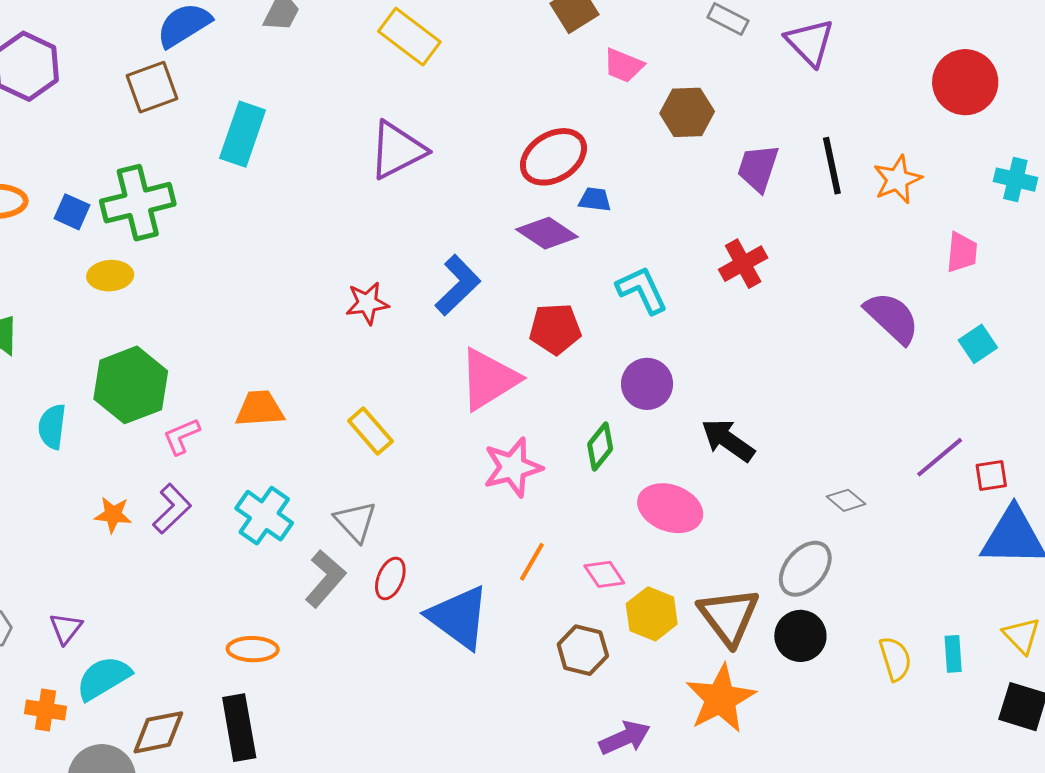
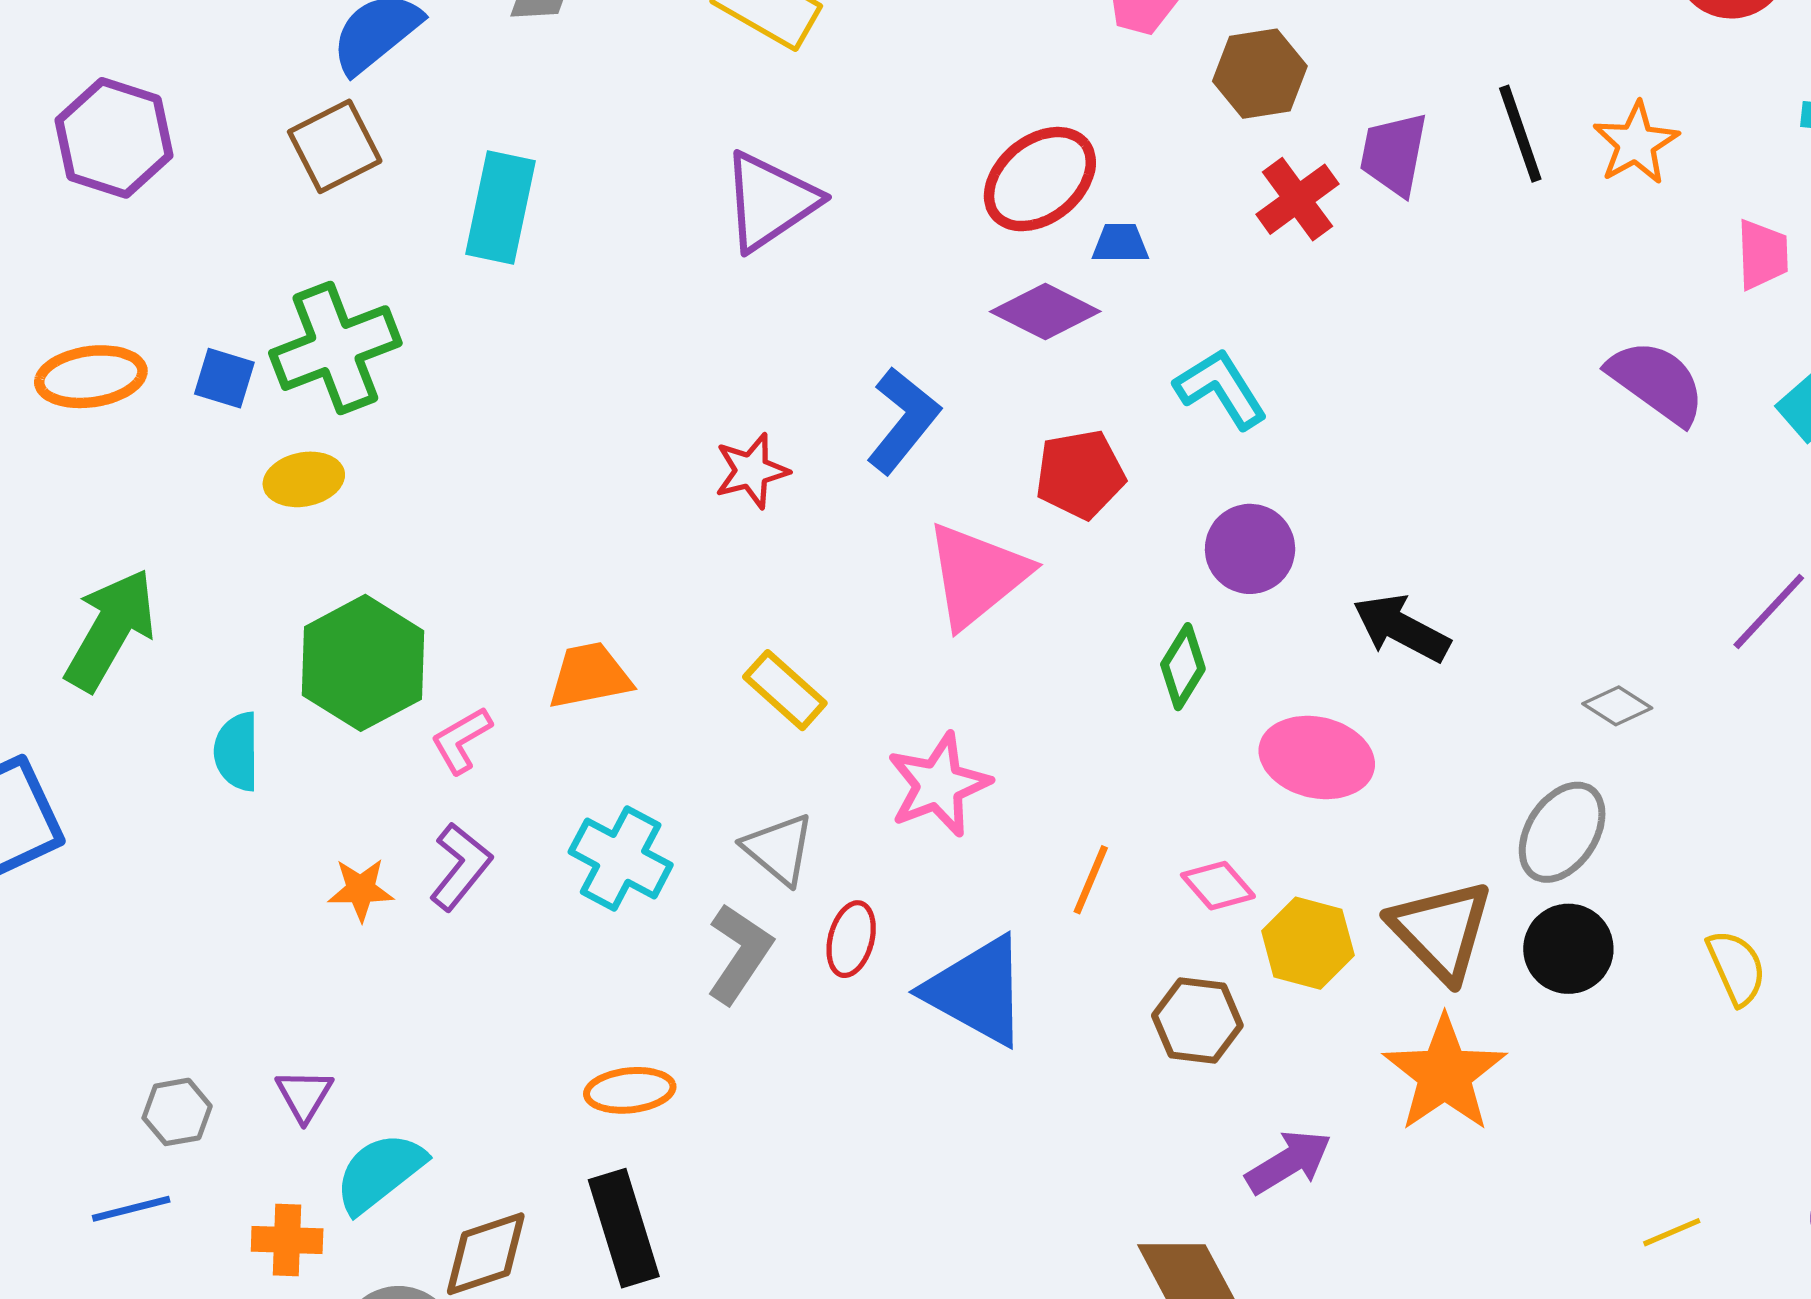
red cross: (743, 264) -> (1298, 199), moved
pink star: (513, 467) -> (939, 785), moved

